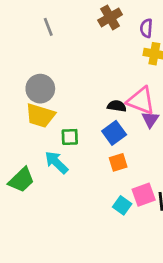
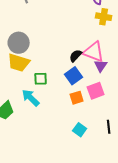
black semicircle: (117, 106) -> (76, 56), turned -56
pink square: (144, 195) -> (96, 91), moved

